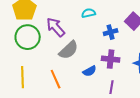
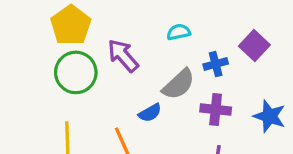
gray semicircle: (69, 50) -> (179, 84), moved
blue semicircle: (90, 71) -> (150, 113), moved

